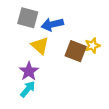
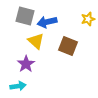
yellow star: (92, 46) -> (88, 19), moved
cyan arrow: (28, 89) -> (18, 86), moved, turned 42

